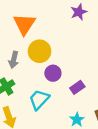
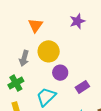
purple star: (79, 12) -> (77, 21), moved
orange triangle: (24, 24) -> (36, 25), size x0.7

